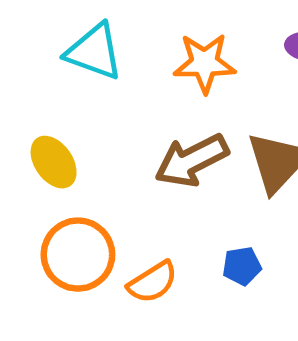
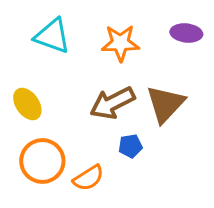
blue pentagon: (242, 266) -> (130, 146), moved

